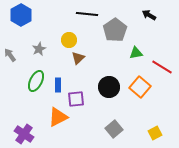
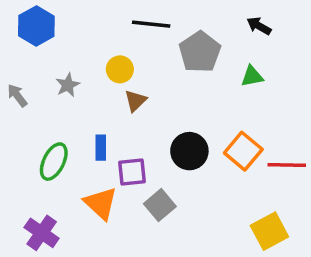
green triangle: (136, 53) -> (252, 76), moved
red line: (162, 67) -> (287, 165), moved, turned -30
green ellipse: (36, 81) -> (54, 162), moved
orange triangle: (58, 117) -> (101, 203), turned -50
gray square: (114, 129) -> (160, 205), moved
yellow square: (155, 133) -> (269, 231), size x1.5

